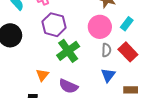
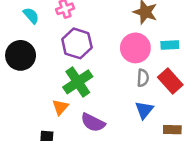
cyan rectangle: (127, 24) -> (170, 45), turned 48
green cross: (68, 51) -> (78, 82), moved

